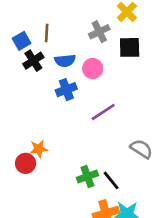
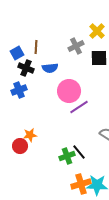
black cross: (33, 61) -> (26, 68), turned -35
pink circle: (93, 69) -> (69, 91), moved, size x1.5
blue cross: (66, 90) -> (19, 90), moved
black line: (111, 180) -> (79, 152), moved

